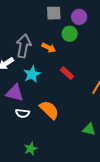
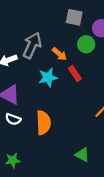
red rectangle: (67, 73) -> (75, 73), moved
cyan star: (32, 74) -> (48, 77), moved
orange semicircle: (49, 110) -> (44, 123), turned 30

